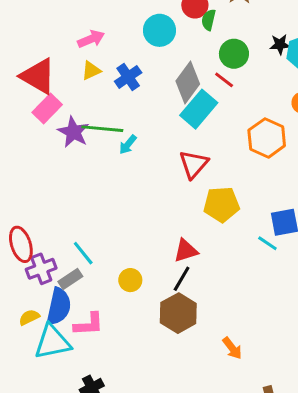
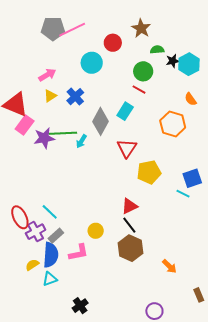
green semicircle: (209, 20) -> (157, 50), moved, turned 80
gray diamond: (188, 83) -> (100, 121), moved
cyan rectangle: (199, 109) -> (125, 111), size x0.7
purple star: (73, 132) -> (44, 138), turned -30
cyan line: (83, 253) -> (50, 212), moved
black line: (182, 279) -> (129, 225), turned -60
pink L-shape: (89, 324) -> (79, 253), moved
cyan triangle: (52, 342) -> (50, 279), size x0.6

